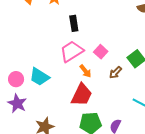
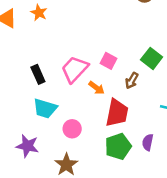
black rectangle: (74, 23) -> (38, 74), moved
pink circle: (16, 79) -> (72, 129), moved
red trapezoid: (82, 95) -> (117, 113), moved

